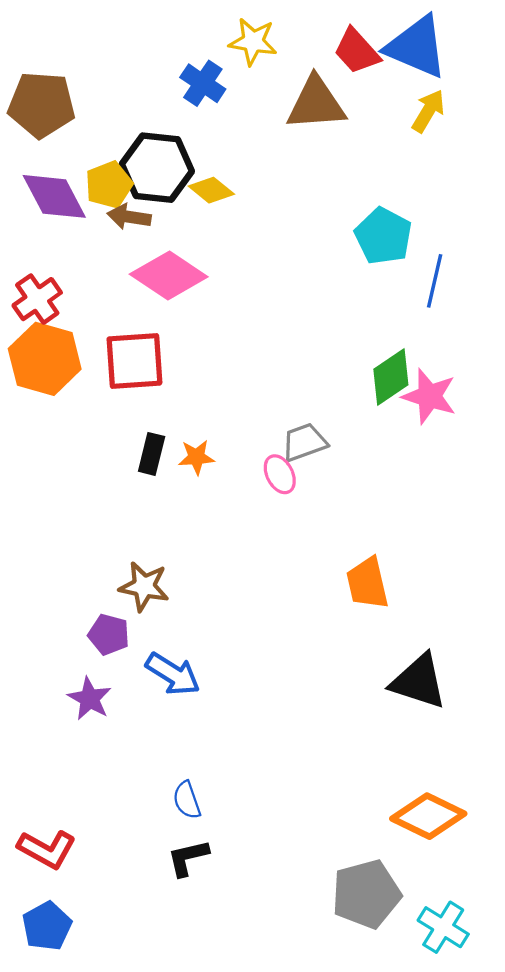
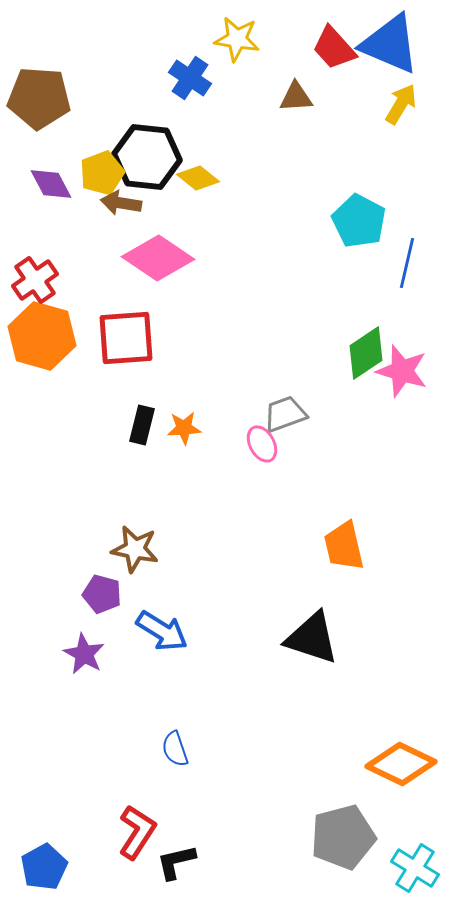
brown triangle: (316, 104) -> (296, 97), size x0.6
purple diamond: (54, 196) -> (51, 184), size x0.7
black triangle: (419, 681) -> (312, 638), moved
red L-shape: (47, 849) -> (137, 832), moved, turned -86
black L-shape: (188, 858) -> (176, 862), moved

